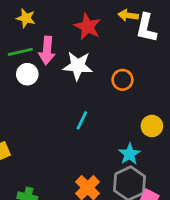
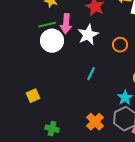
white star: (78, 66) -> (88, 35), turned -30
white circle: (27, 74) -> (52, 41), size x1.5

